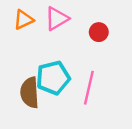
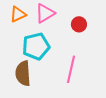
cyan pentagon: (53, 78) -> (36, 46), moved

